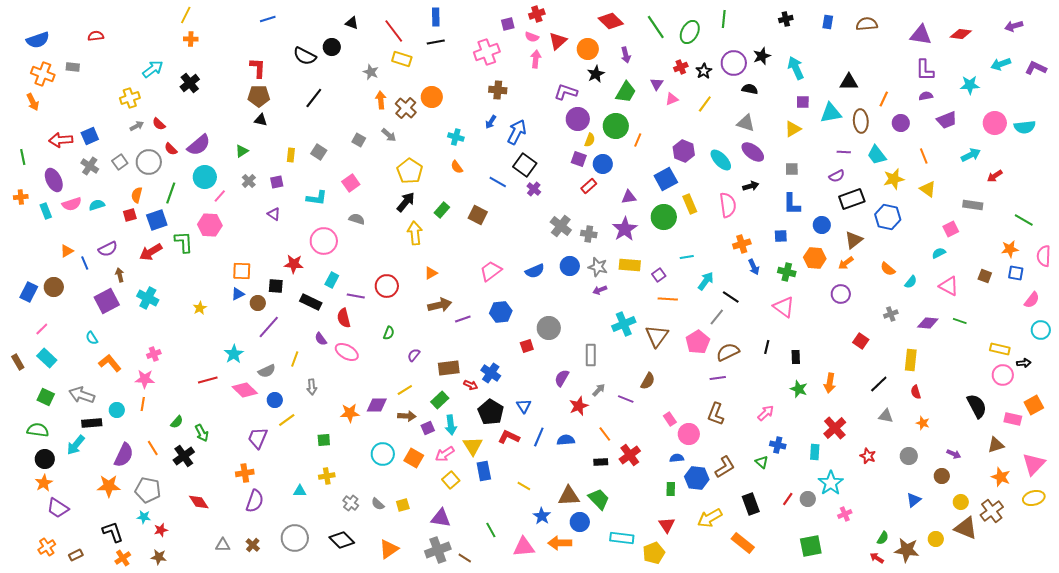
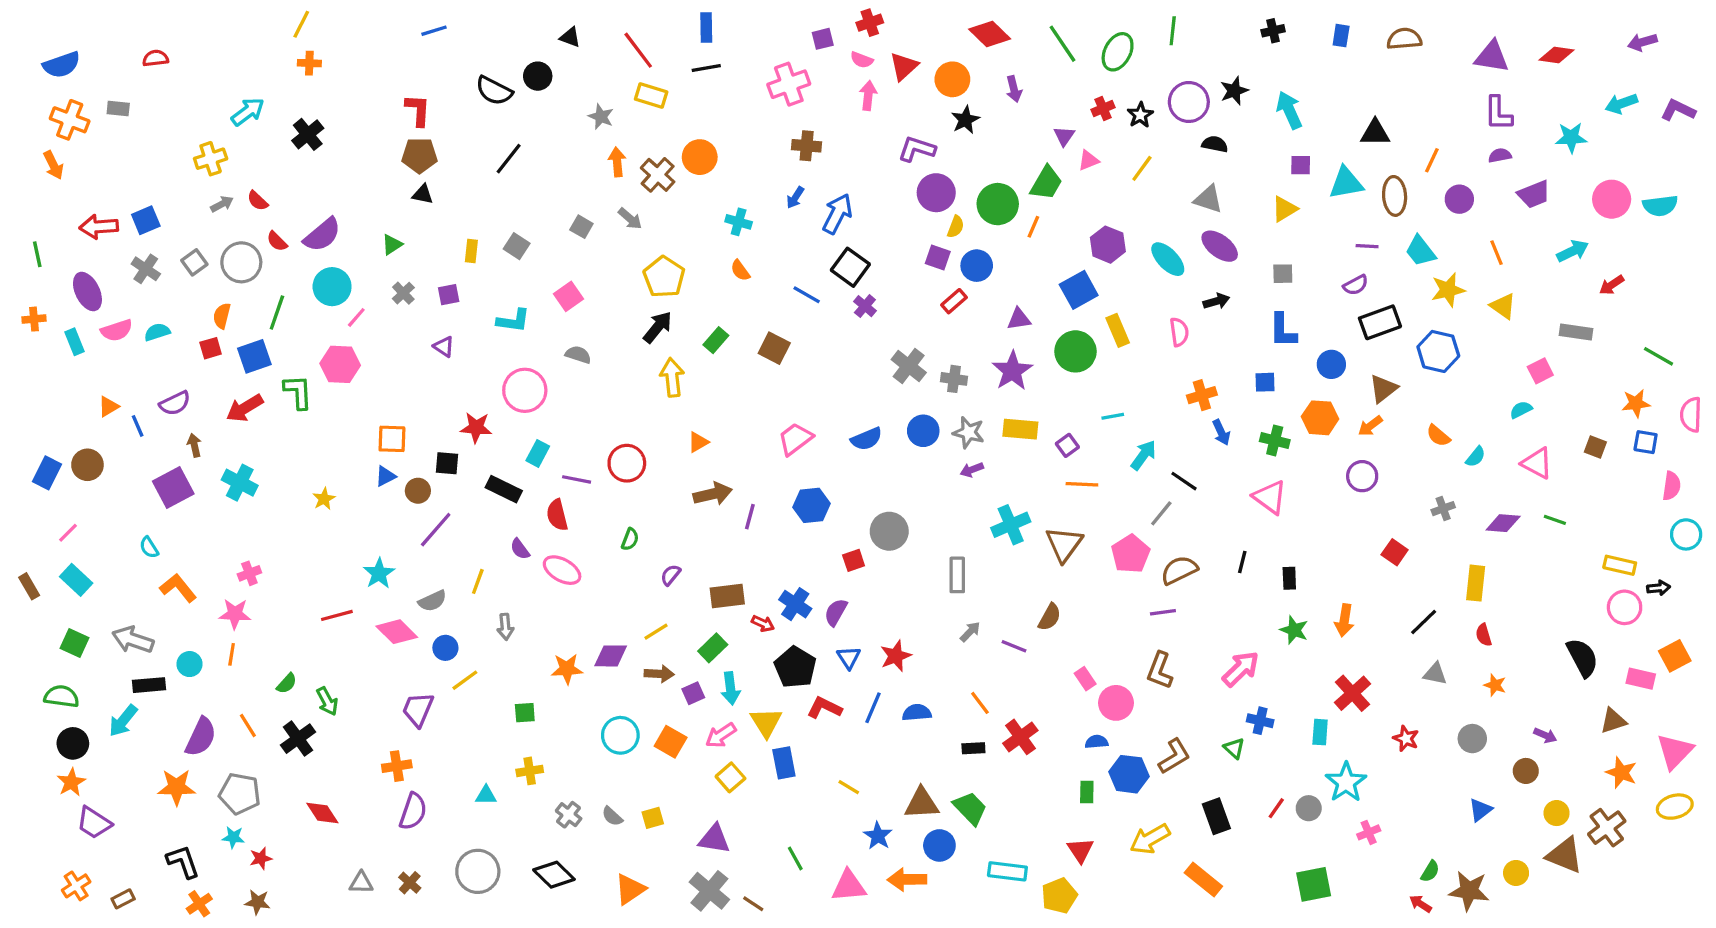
green trapezoid: (626, 92) -> (1046, 183), moved
pink semicircle: (728, 205) -> (1179, 332), size x0.7
pink semicircle: (1032, 300) -> (1672, 486), turned -30
purple line: (463, 319) -> (750, 517), turned -56
purple semicircle: (562, 378) -> (836, 612), moved
red star: (579, 406) -> (896, 656), moved
pink arrow: (766, 413) -> (1241, 669), size x1.4
gray cross: (438, 550) -> (709, 891), turned -30

